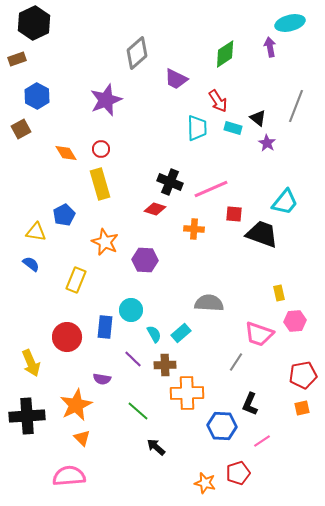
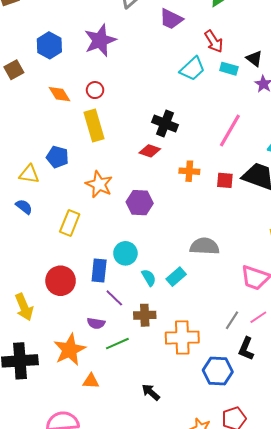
blue hexagon: (37, 96) -> (49, 45), moved
cyan trapezoid: (197, 128) -> (192, 69), turned 48
pink line: (211, 189) -> (230, 131), moved, turned -36
red square: (234, 214) -> (225, 180), moved
blue pentagon: (64, 215) -> (57, 157), turned -30
purple line: (133, 359) -> (114, 298), moved
gray line: (236, 362) -> (232, 320), moved
brown cross: (165, 365) -> (145, 315), moved
green line: (138, 411) -> (117, 344), moved, turned -65
orange triangle: (82, 438) -> (91, 381), moved, turned -42
pink line: (262, 441) -> (258, 317), moved

